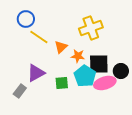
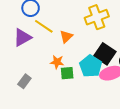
orange star: (78, 56) -> (57, 62), moved
black square: (99, 64) -> (105, 54), turned 35
purple triangle: (36, 73) -> (22, 38), moved

